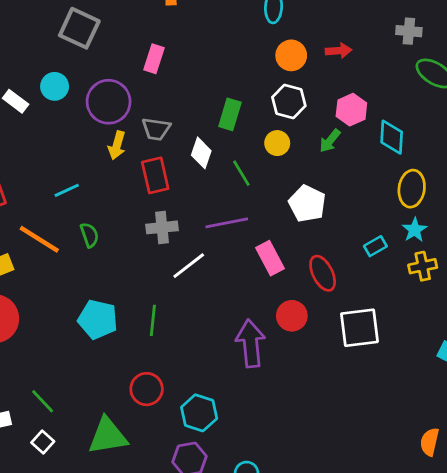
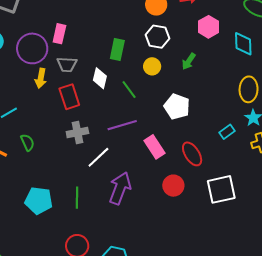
pink rectangle: (154, 59) -> (59, 34), moved
pink hexagon: (351, 110) -> (209, 27), moved
cyan diamond: (392, 137) -> (243, 44), moved
purple arrow: (251, 343) -> (120, 188), moved, turned 32

